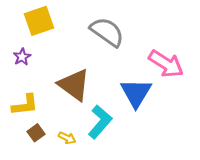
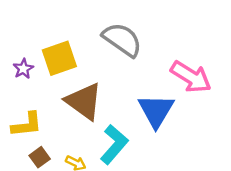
yellow square: (39, 21) -> (59, 58), moved

